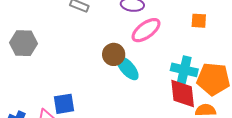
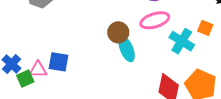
cyan cross: (184, 70) -> (182, 41), moved

